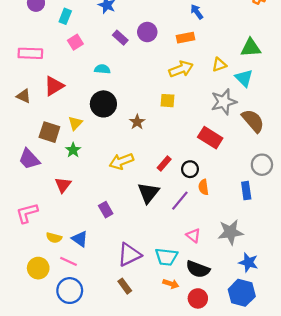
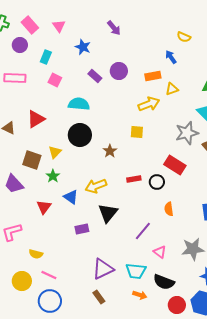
blue arrow: (197, 12) -> (171, 57), moved
pink square: (75, 42) -> (55, 80), turned -32
pink rectangle: (30, 53) -> (15, 78), moved
yellow triangle: (219, 65) -> (172, 89), moved
cyan semicircle: (102, 69) -> (79, 104), size x1.5
red rectangle: (164, 164) -> (134, 179), moved, turned 40
black circle: (190, 169) -> (157, 182), moved
black triangle: (148, 193) -> (108, 213), moved
purple line: (180, 201) -> (143, 231), moved
purple rectangle: (106, 210) -> (82, 229), turned -72
blue triangle: (80, 239) -> (71, 197), moved
red circle: (198, 298) -> (177, 305), moved

